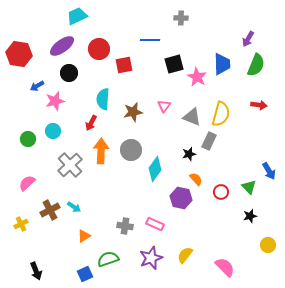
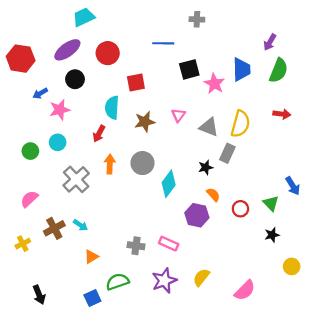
red square: (124, 65) -> (136, 82), moved
orange arrow: (101, 151) -> (110, 164), size x0.7
pink semicircle: (225, 267) -> (245, 290), turned 90

